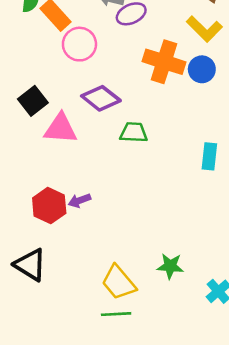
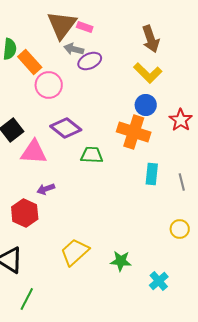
orange cross: (164, 62) -> (134, 132), moved
purple arrow: (79, 201) -> (46, 189), moved
yellow trapezoid: (119, 283) -> (75, 252), moved, turned 88
green line: (116, 314) -> (27, 299), moved, turned -60

